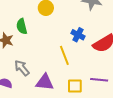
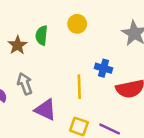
blue cross: (78, 35) -> (104, 68), turned -32

